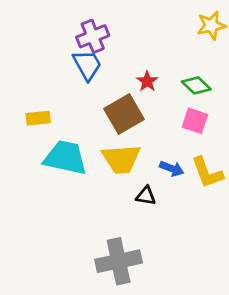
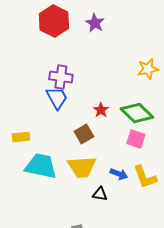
purple cross: (93, 36) -> (61, 77), turned 30
green diamond: (196, 85) -> (137, 113), size x1.5
brown square: (124, 114) -> (84, 134), size x0.7

